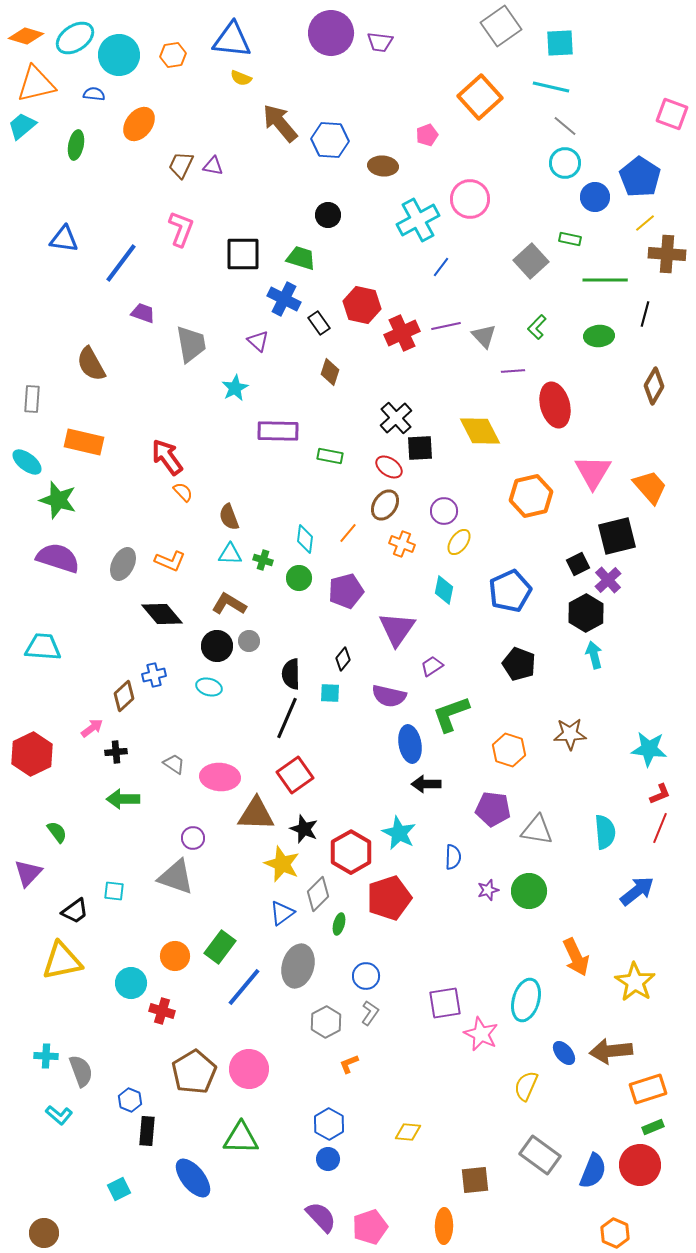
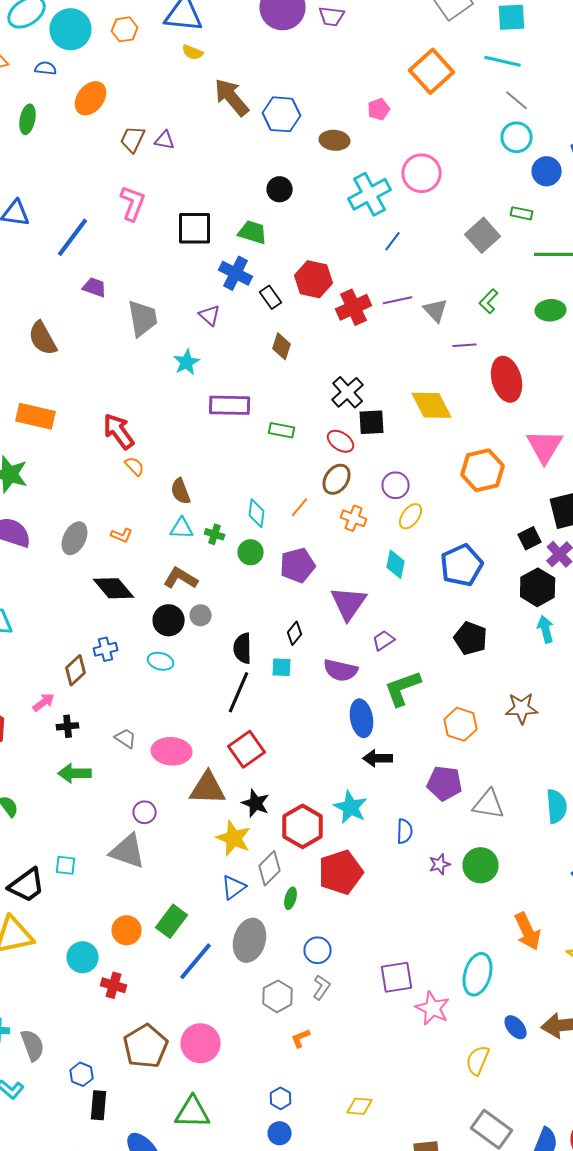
orange L-shape: (170, 561) -> (122, 535), size x0.7
black trapezoid: (75, 911) -> (27, 885), size x1.4
blue hexagon: (329, 1124) -> (281, 1098), size x0.7

